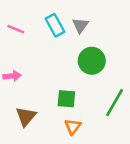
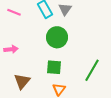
green circle: (92, 61) -> (57, 37), moved

